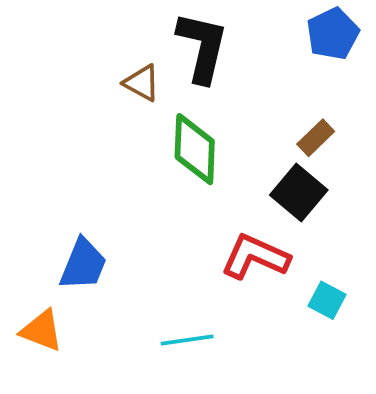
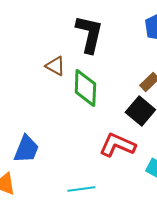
brown triangle: (142, 83) -> (55, 66), moved

